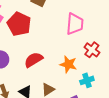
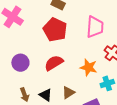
red pentagon: (19, 24) -> (55, 30), moved

